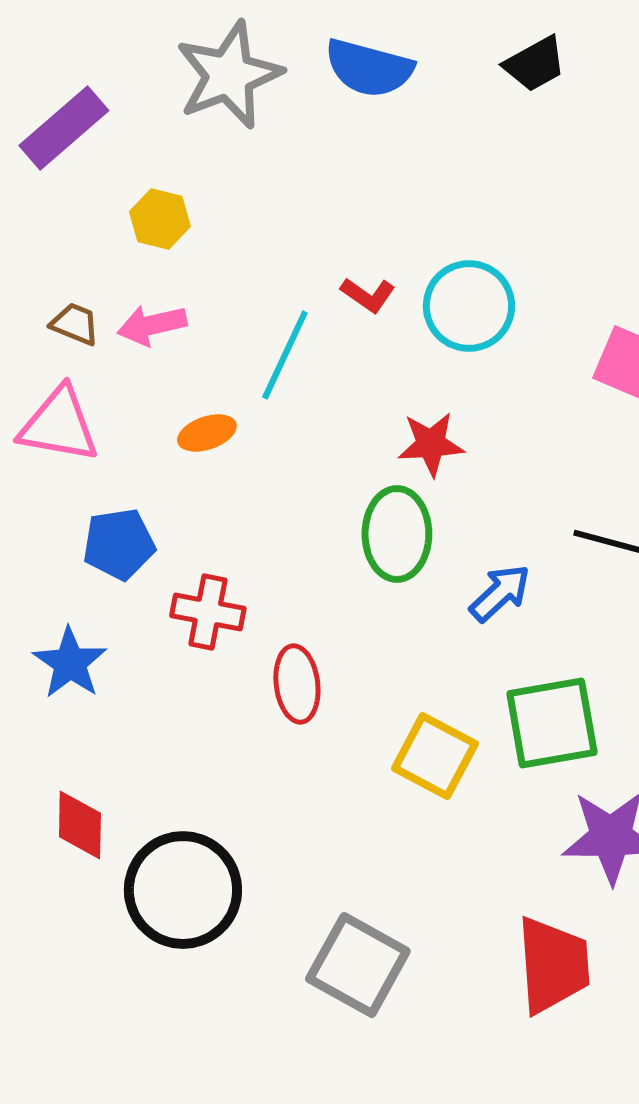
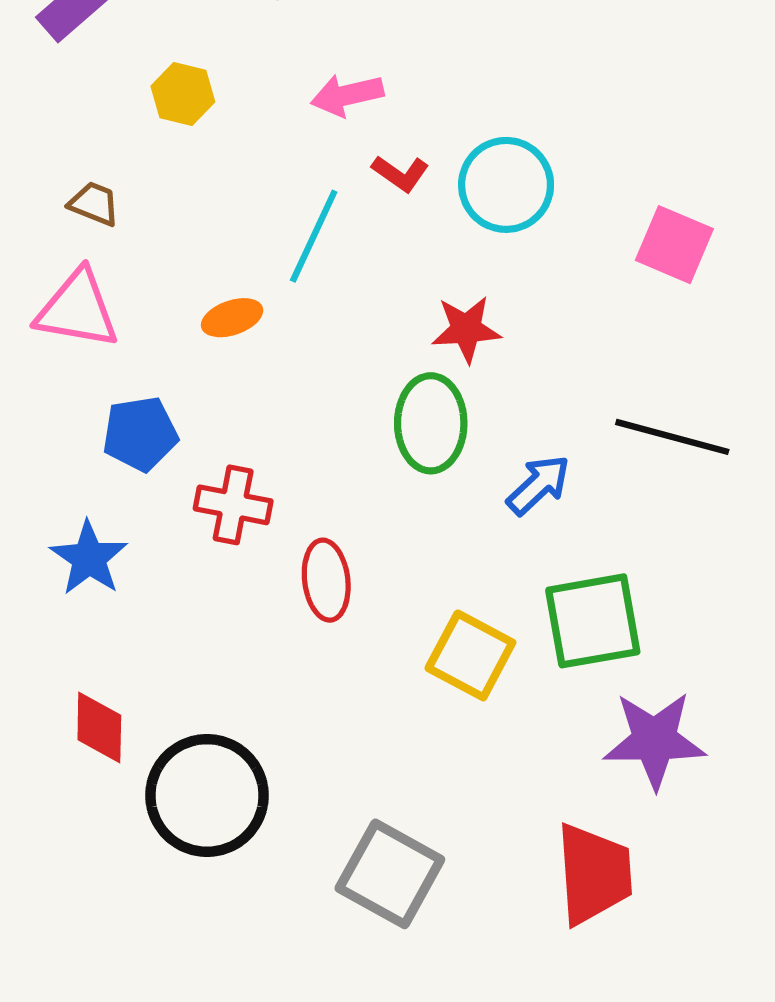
pink arrow: (152, 325) -> (347, 95), moved

